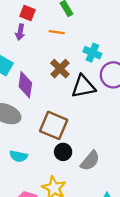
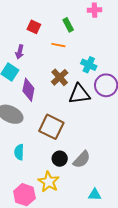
purple arrow: (20, 32) -> (20, 52), moved
black circle: (63, 152) -> (60, 159), moved
cyan semicircle: (19, 156) -> (19, 152), turned 77

